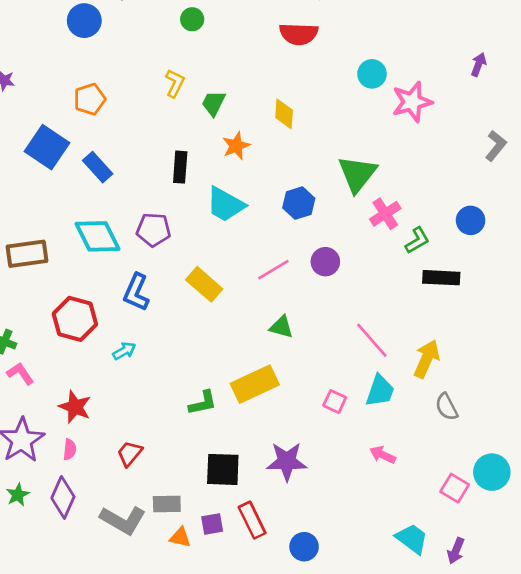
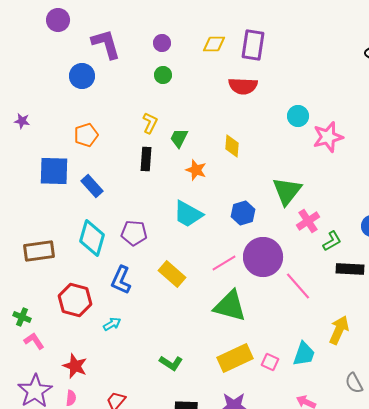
orange star: (236, 146) -> (196, 170), turned -30
blue square: (47, 147) -> (54, 171), turned -32
black rectangle: (180, 167) -> (146, 159), moved
cyan diamond: (98, 236) -> (92, 238), turned 42
purple circle: (325, 262) -> (263, 257), size x1.8
green triangle: (281, 327) -> (230, 306), size x1.8
pink line: (372, 340) -> (298, 286), moved
yellow rectangle: (255, 384) -> (235, 358), moved
green L-shape: (203, 403) -> (171, 363), turned 45
gray semicircle: (447, 407) -> (354, 383), moved

